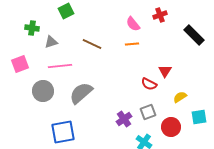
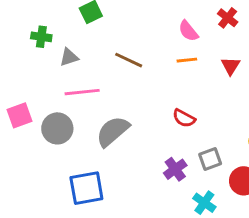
red cross: (160, 15) -> (228, 18), turned -32
pink square: (20, 64) -> (20, 115), moved
red triangle: (165, 71) -> (231, 66), moved
red semicircle: (149, 84) -> (184, 118), moved

